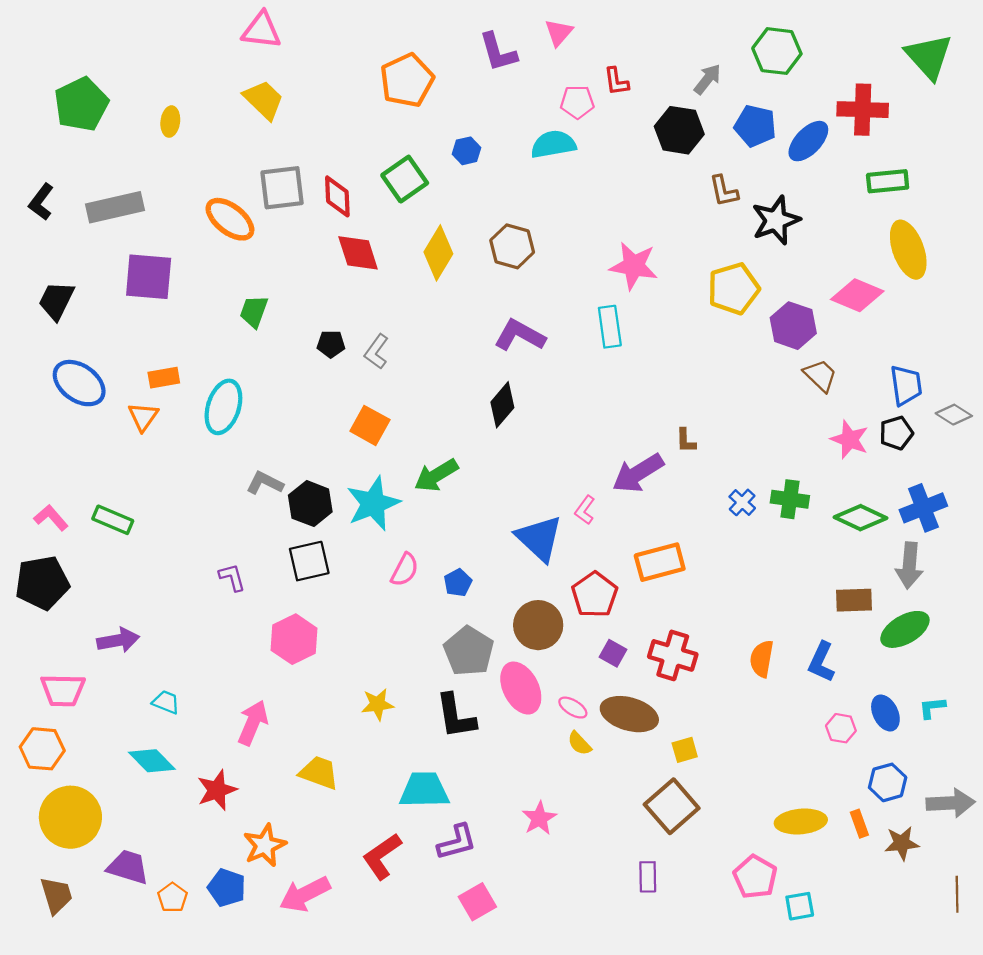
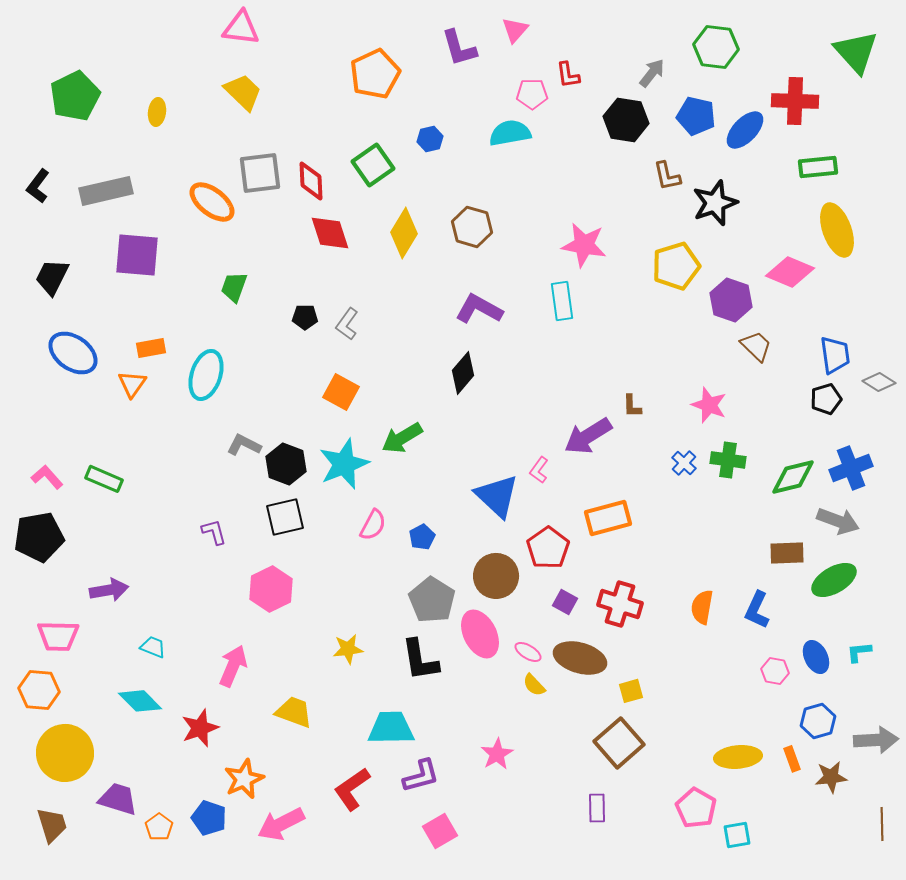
pink star: (850, 440) -> (709, 405), moved
green diamond: (860, 518) -> (793, 477), turned -39
gray arrow: (909, 565) -> (838, 521), turned -75

